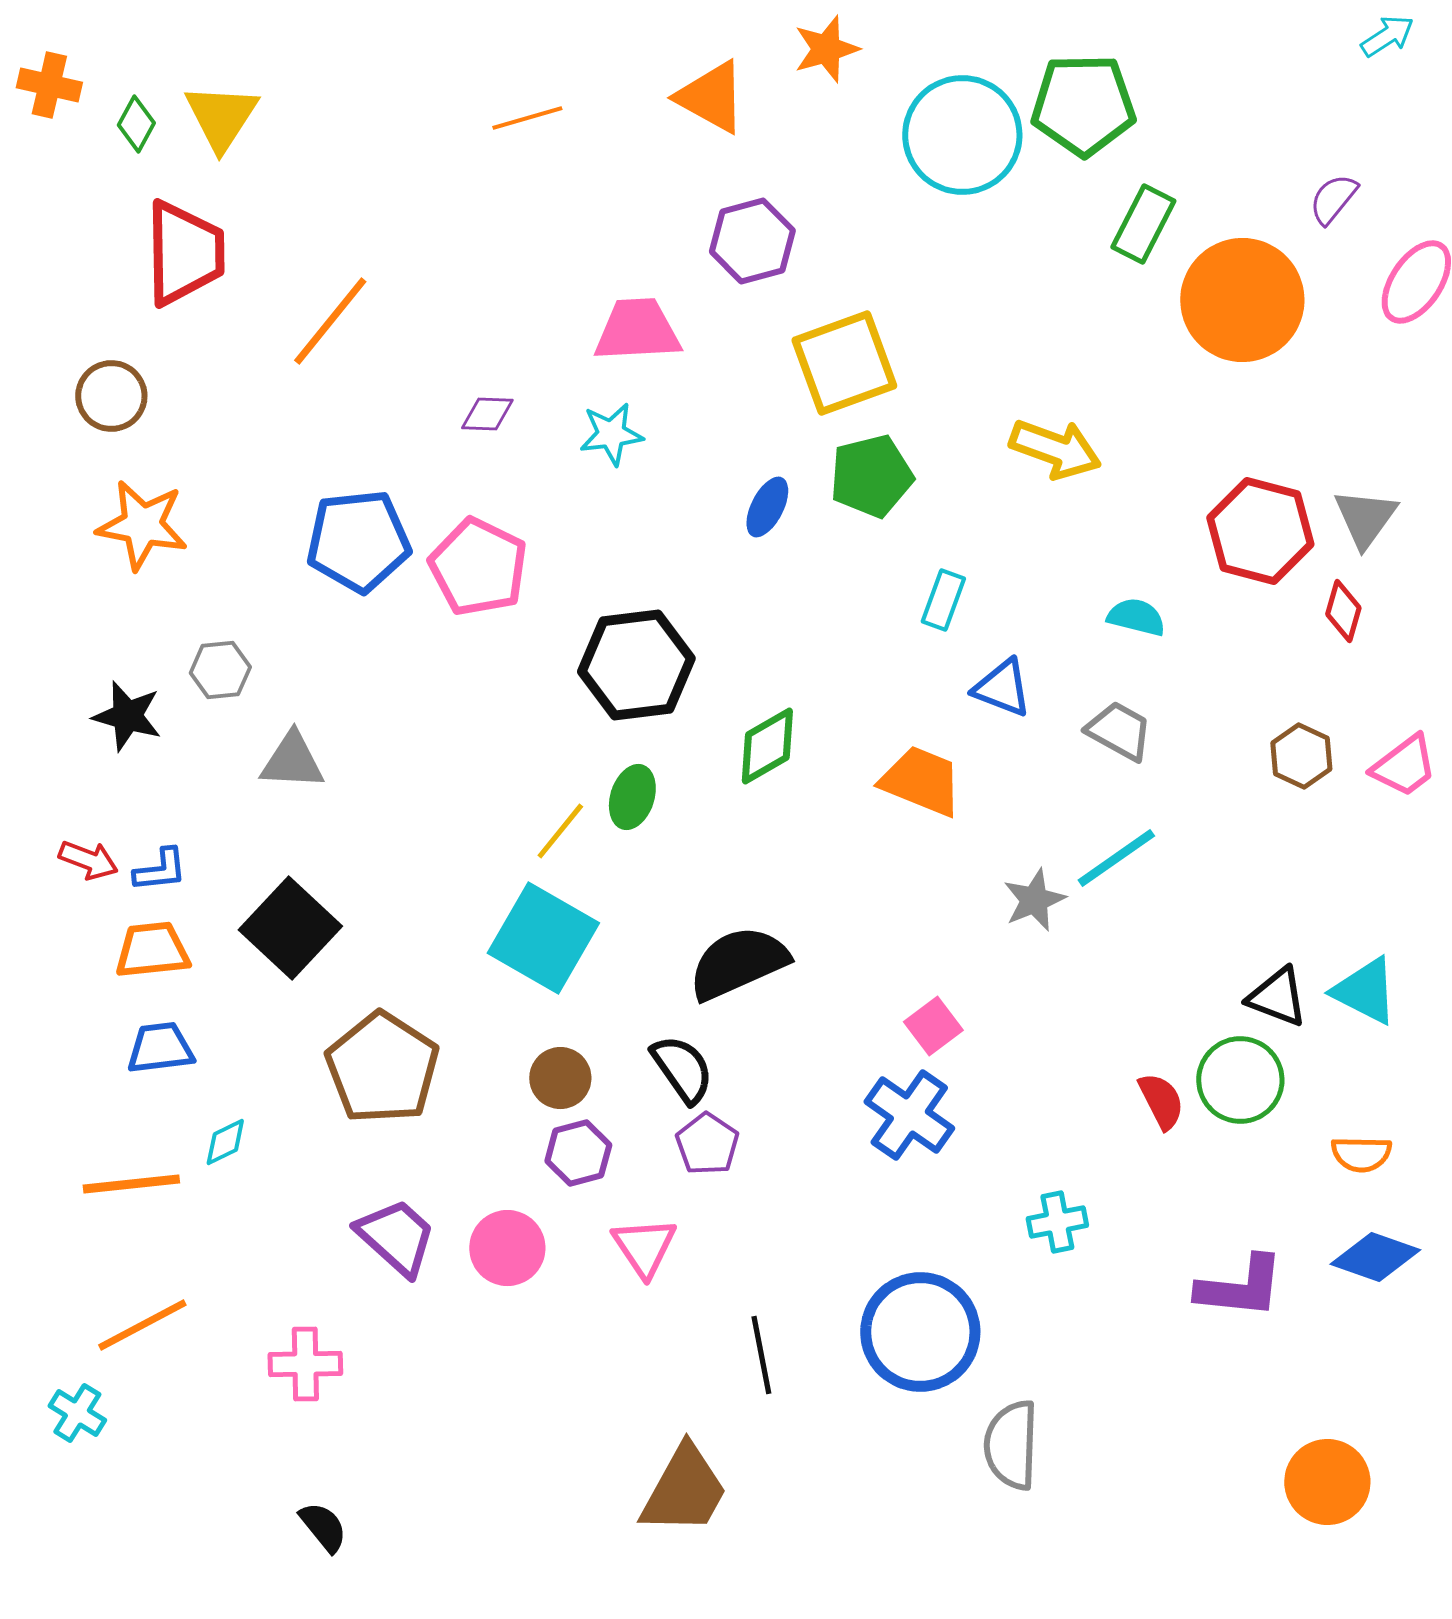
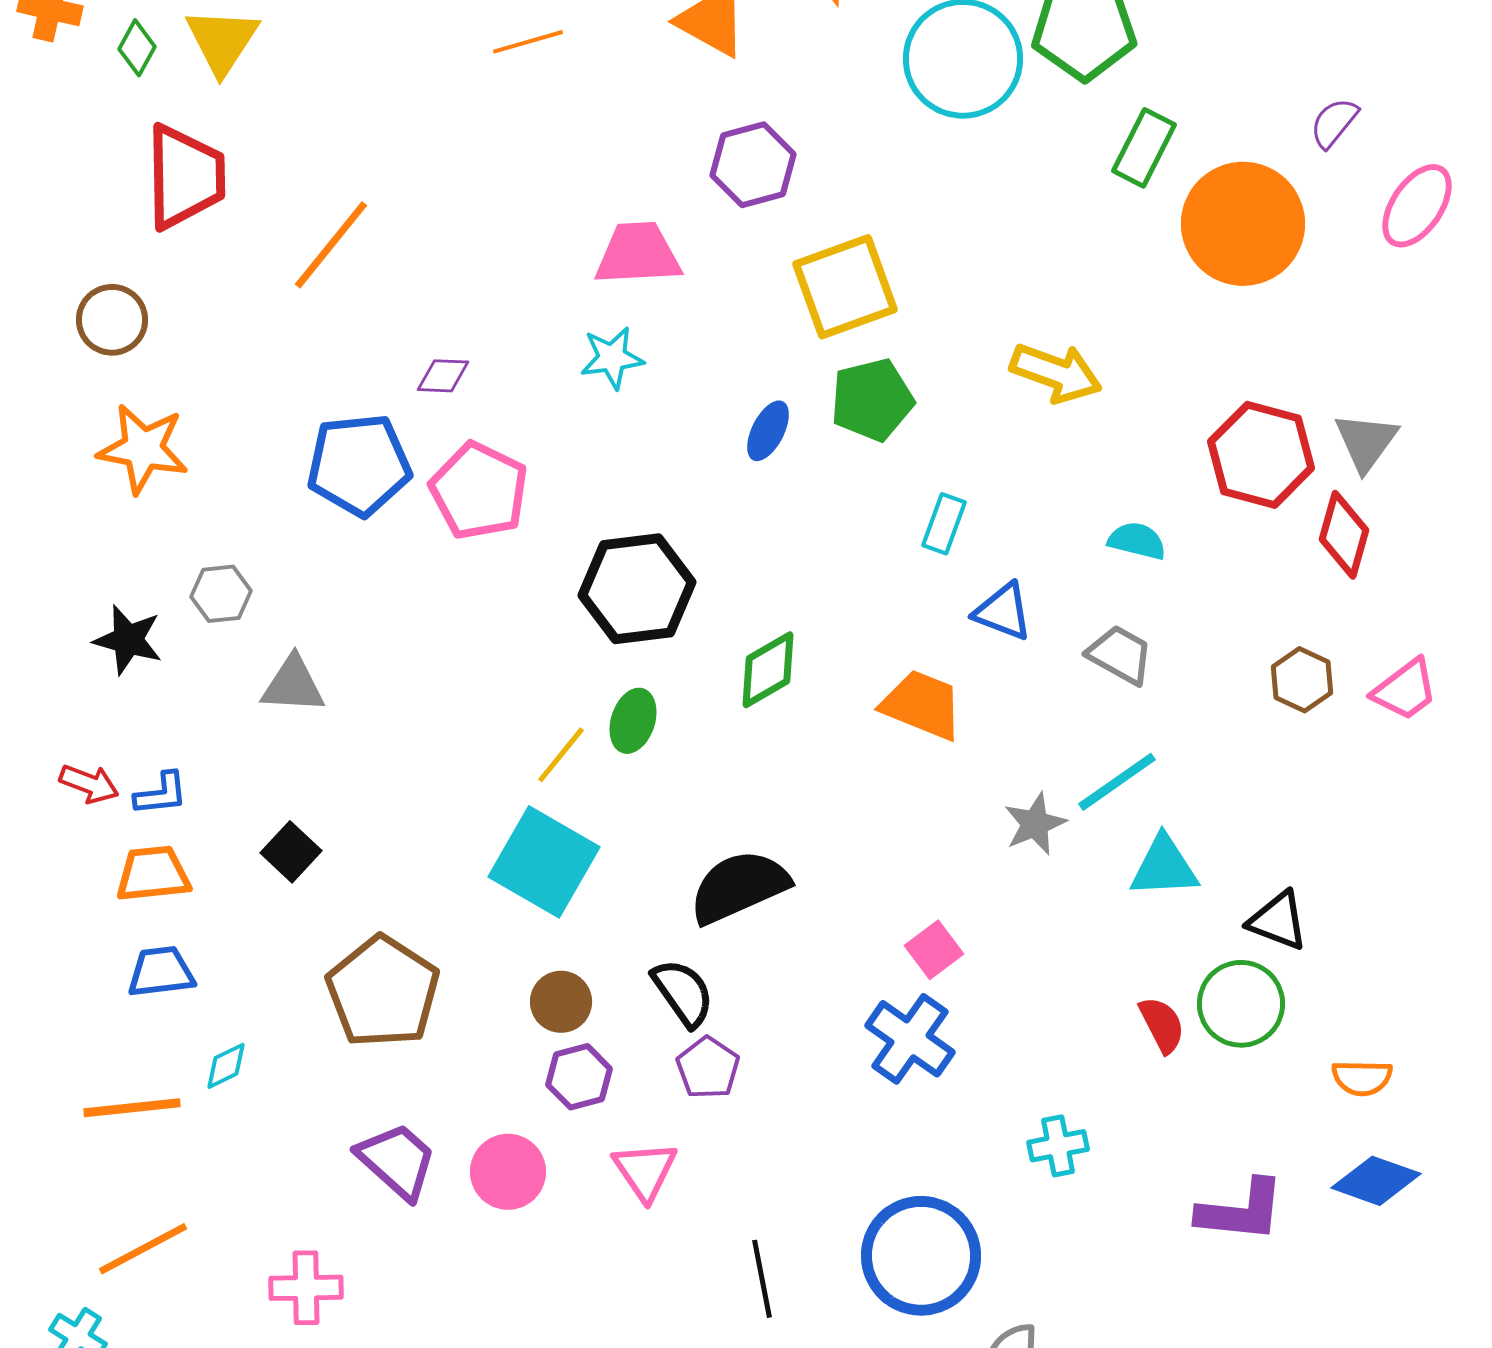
purple diamond: (487, 414) -> (443, 376), moved
red diamond: (1343, 611) -> (1344, 535), size x1.4
black square: (290, 928) -> (291, 852), size x0.6
cyan triangle: (1365, 991) -> (1164, 867), moved, turned -30

